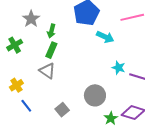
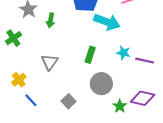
cyan arrow: (105, 37) -> (107, 22), size x1.4
green rectangle: (51, 50) -> (90, 55), moved
gray triangle: (47, 71) -> (50, 62), turned 36

